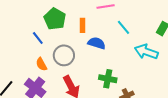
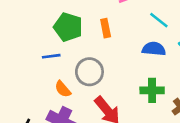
blue line: (38, 38) -> (51, 56), turned -48
blue semicircle: (97, 43) -> (154, 49), moved

